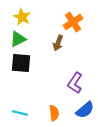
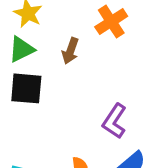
brown arrow: (58, 43) -> (70, 51), moved

